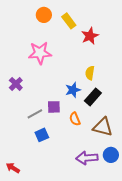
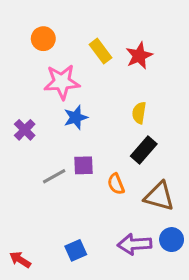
orange circle: (44, 15) -> (43, 39), moved
yellow rectangle: (69, 21) -> (100, 51), moved
blue star: (73, 90) -> (76, 117), moved
blue square: (42, 135) -> (76, 250), moved

